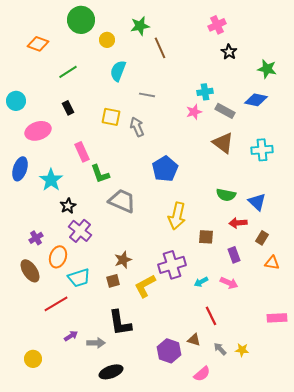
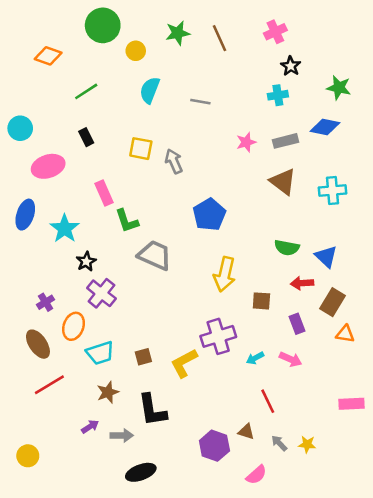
brown line: (160, 48) -> (220, 38), moved
cyan cross: (205, 92) -> (278, 95), moved
gray line: (147, 95) -> (200, 102), moved
gray rectangle: (225, 111) -> (286, 141), turned -42
brown rectangle: (262, 238) -> (333, 302), size x1.5
brown star: (123, 260) -> (108, 392), moved
red line: (56, 304) -> (49, 385), moved
yellow circle: (33, 359) -> (28, 456), moved

